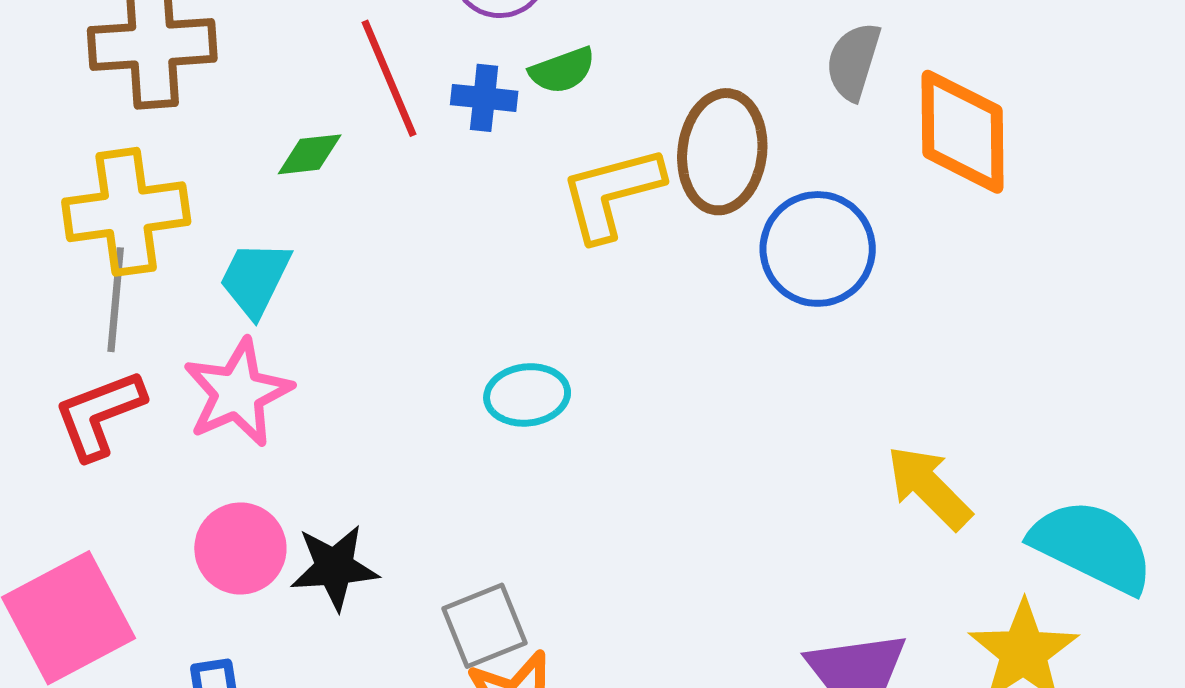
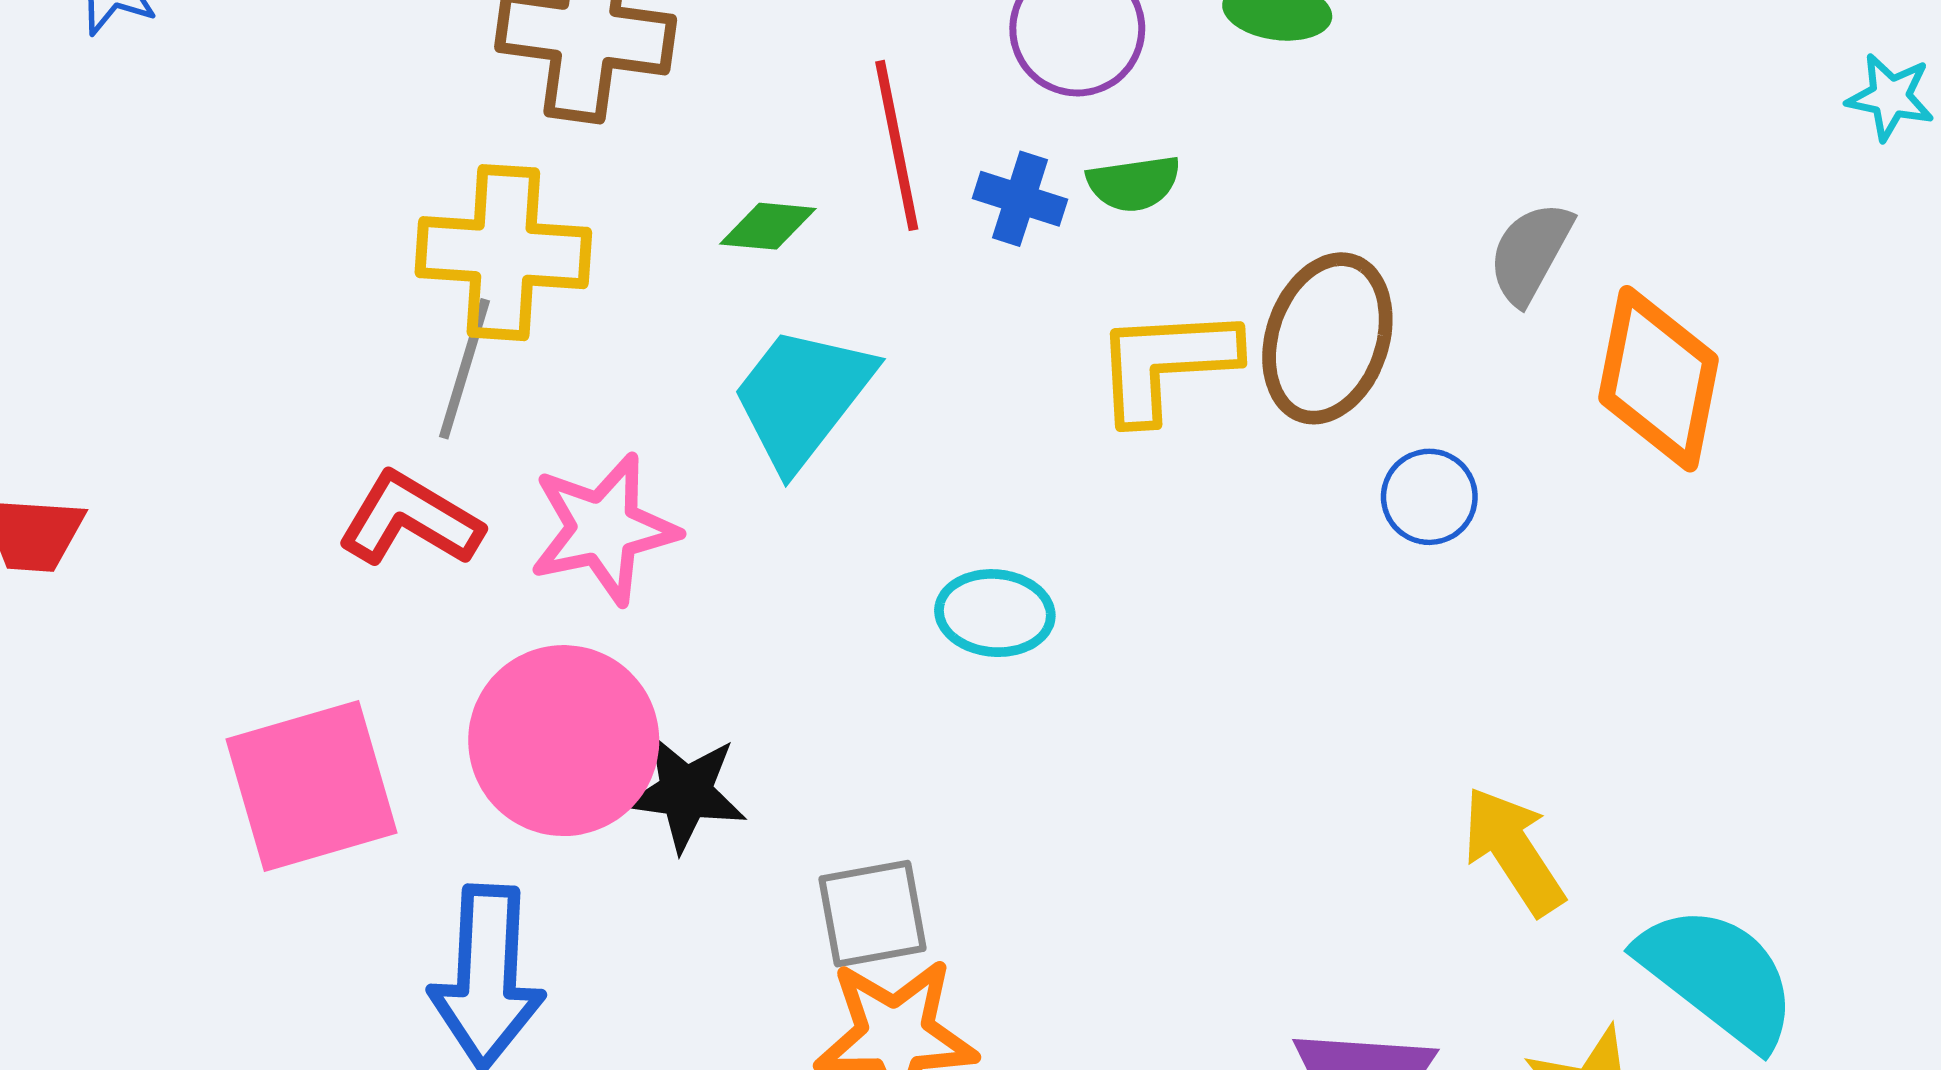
blue circle: (818, 249) -> (1429, 497), size x0.6
cyan trapezoid: (255, 279) -> (802, 397), moved, size x1.4
red L-shape: (99, 414) -> (410, 520), turned 40
pink circle: (240, 548) -> (564, 741), size x1.5

